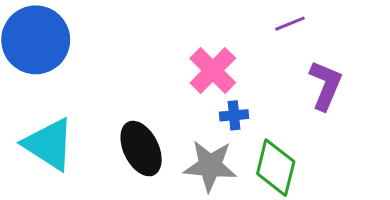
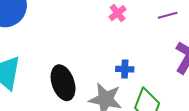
pink cross: (213, 71) -> (118, 13), moved, size x0.6

